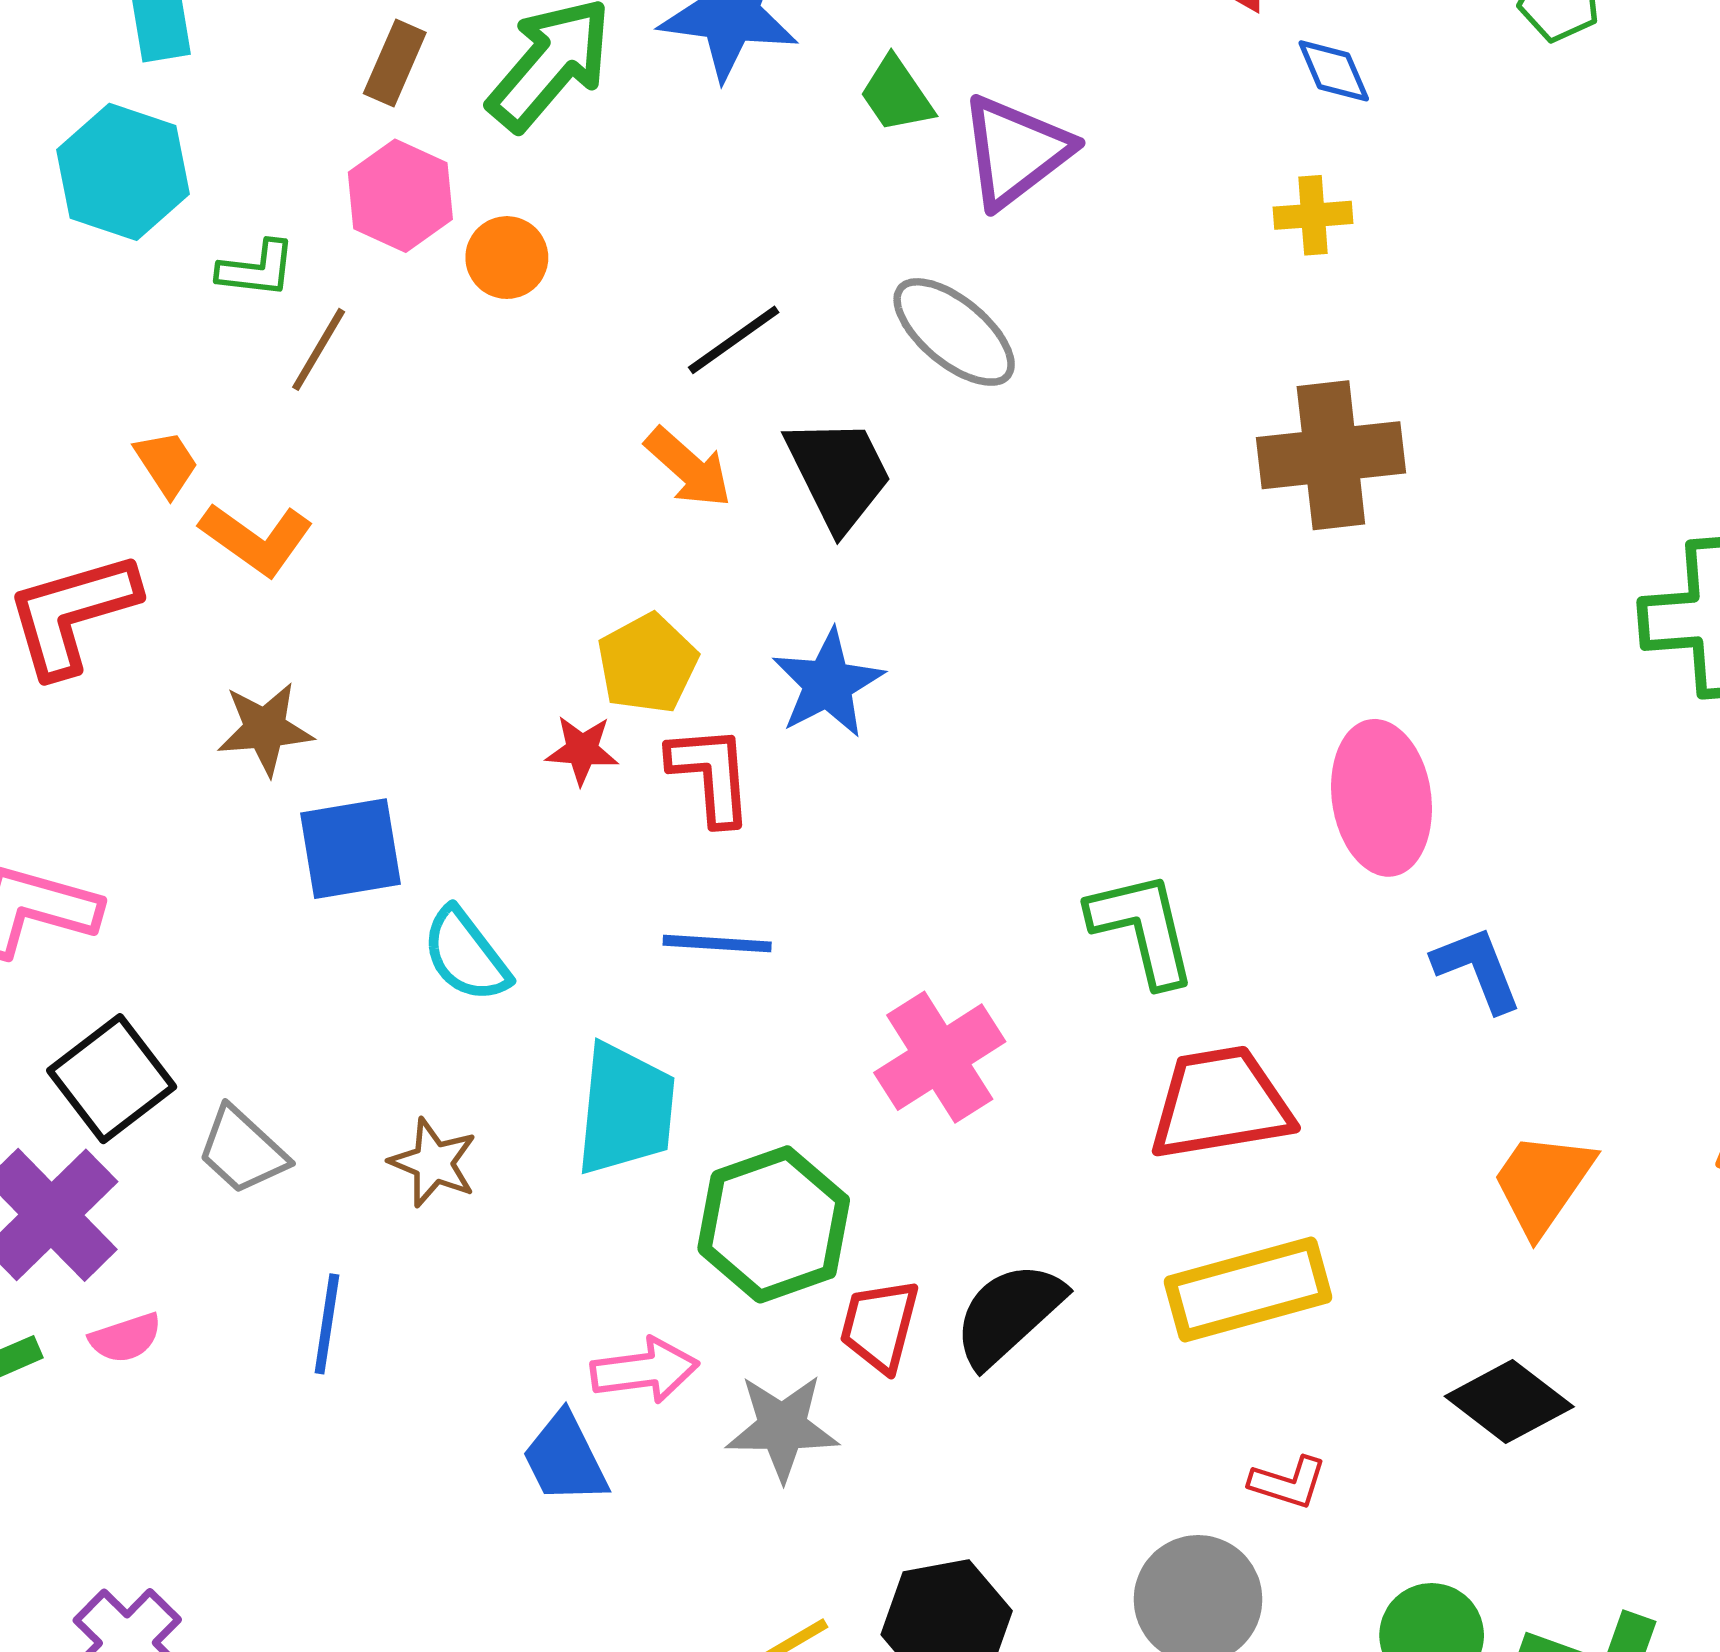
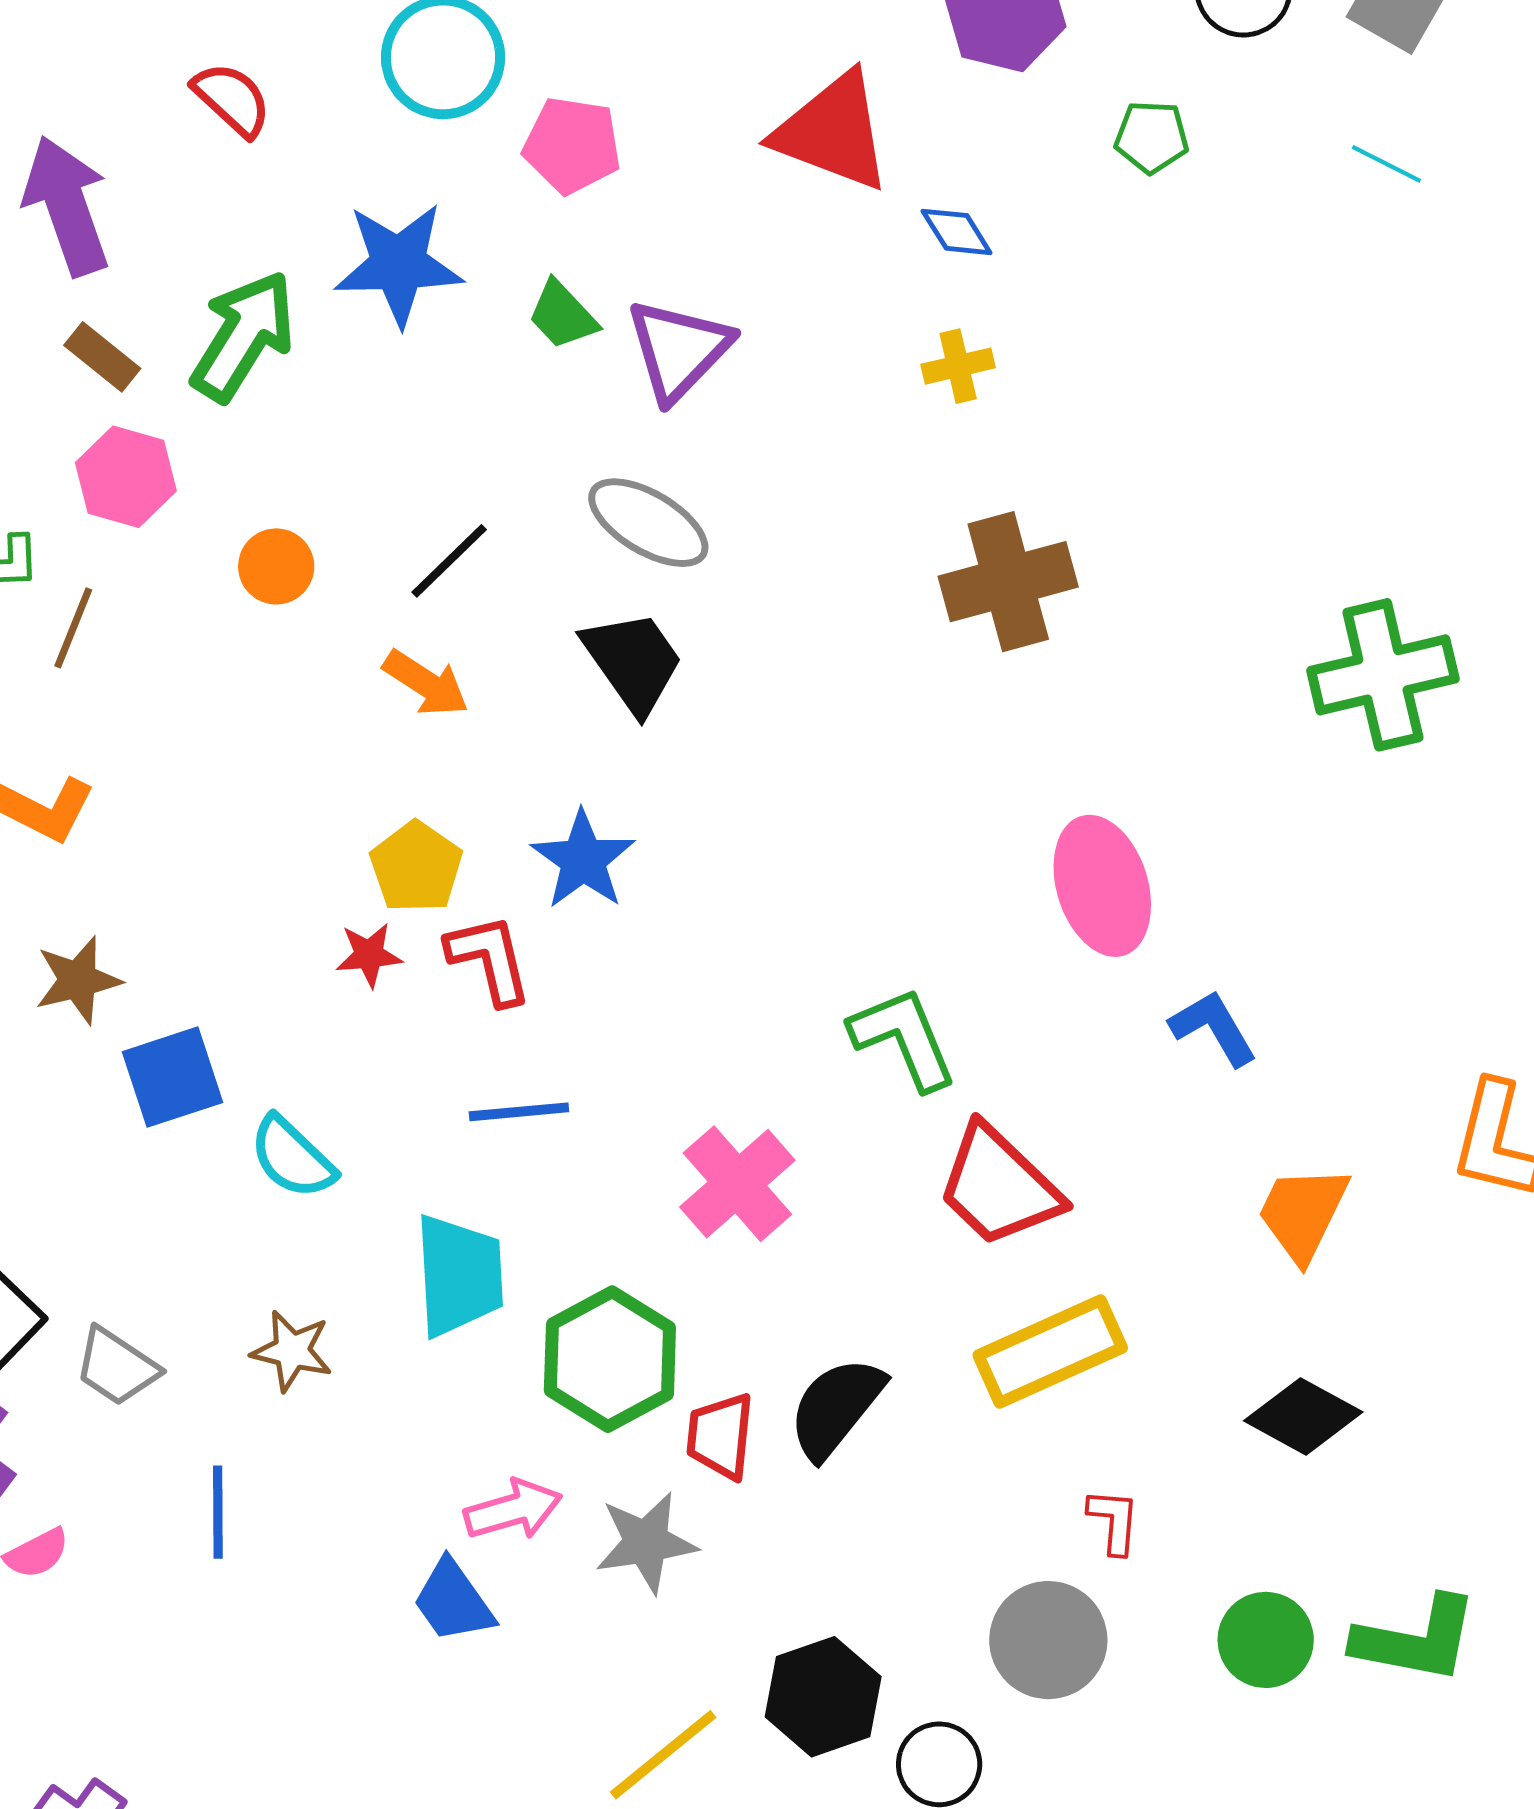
brown rectangle: (395, 63) -> (102, 357), turned -66
orange circle: (507, 258) -> (276, 566), moved
black trapezoid: (839, 474) -> (633, 662), moved
red trapezoid: (1220, 1103) -> (999, 1186), turned -118
red L-shape: (1288, 1482) -> (1114, 1521), turned -94

